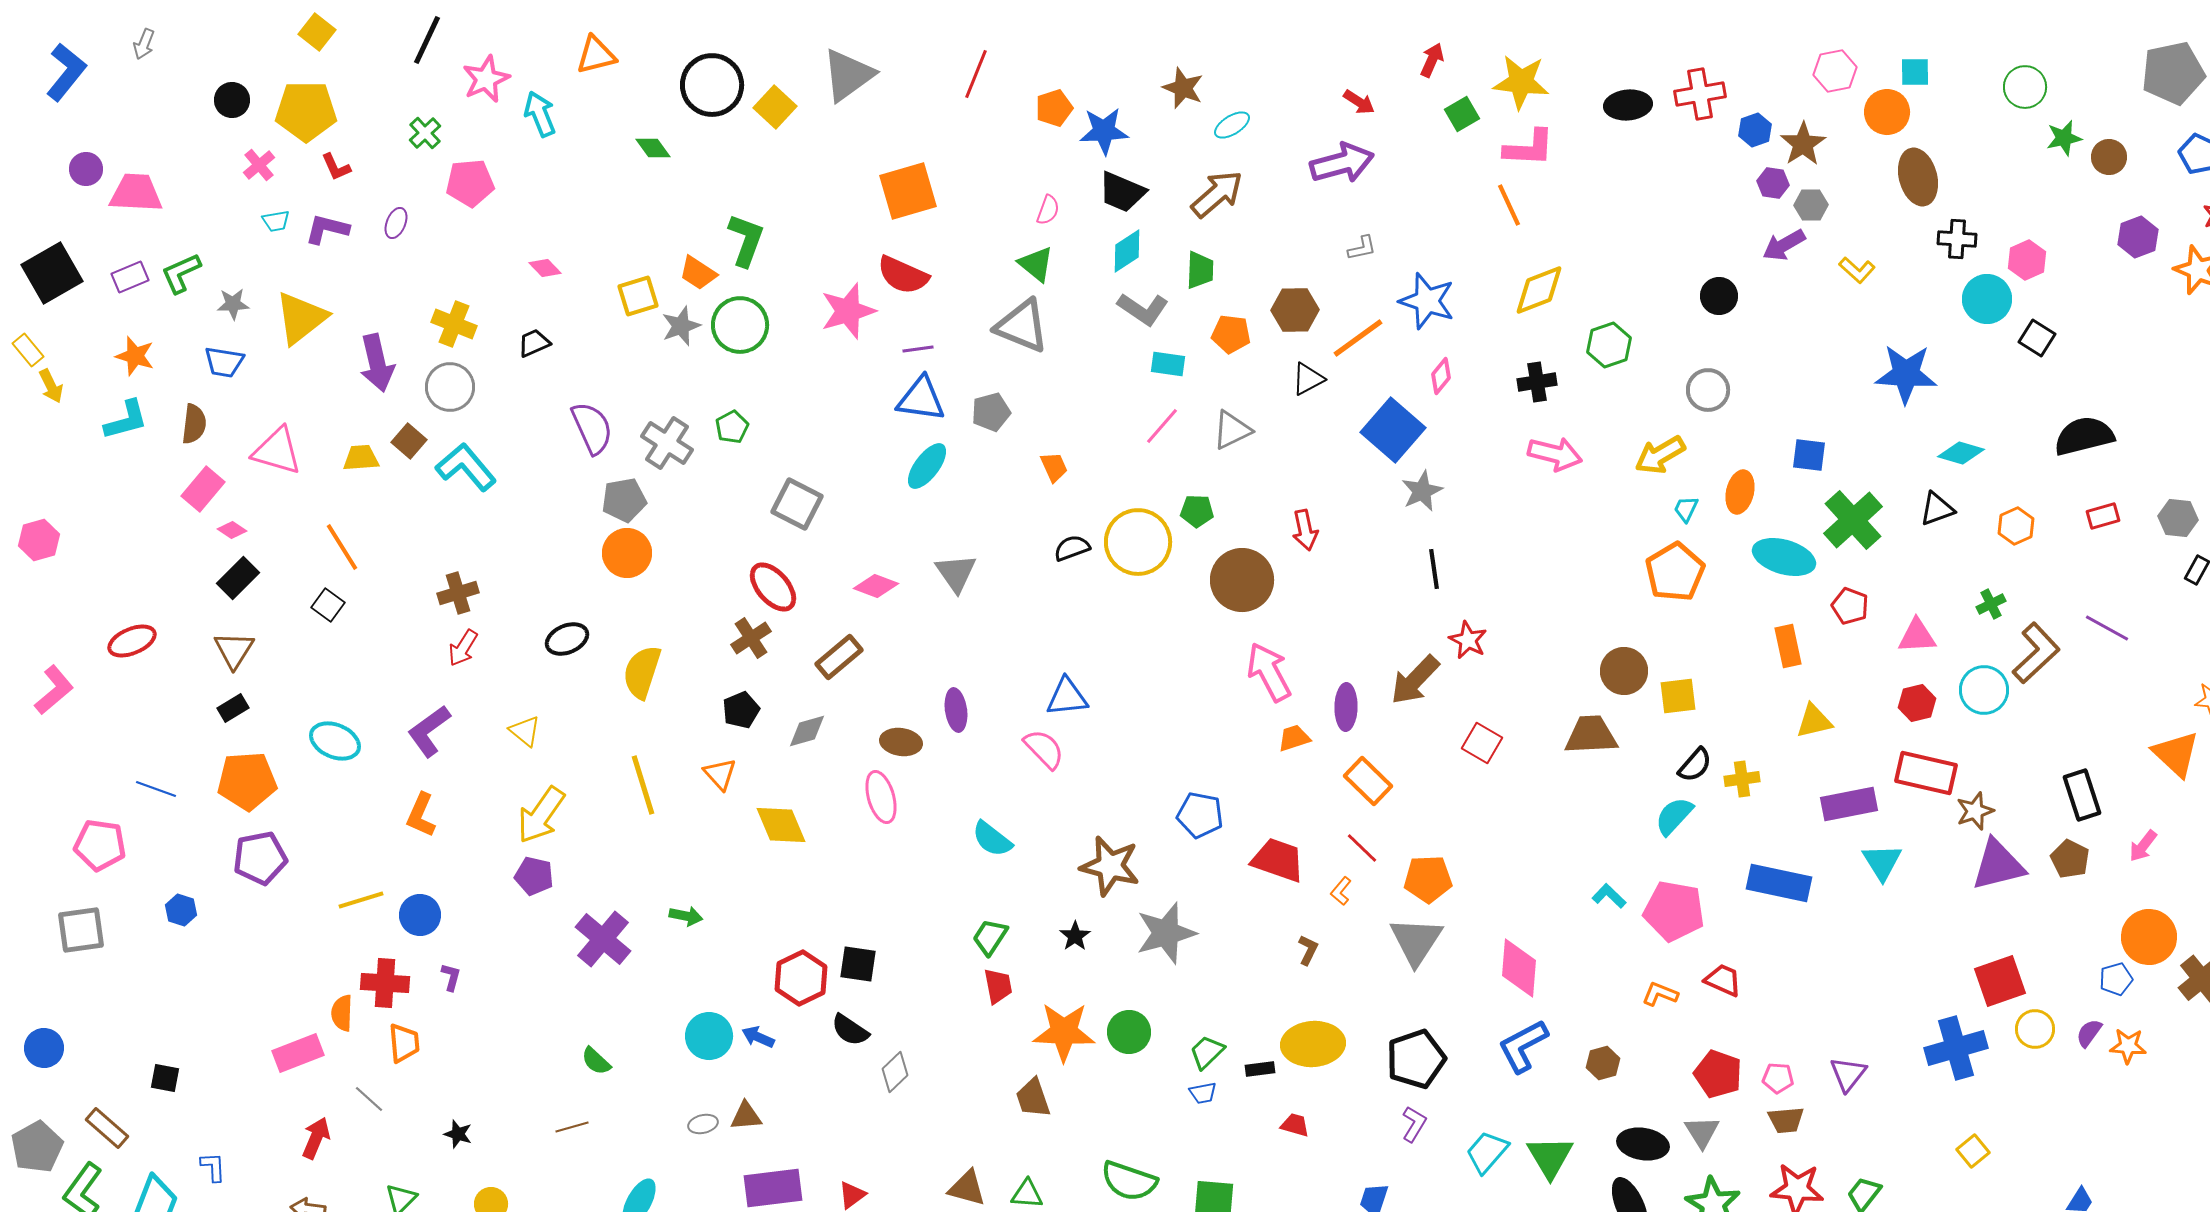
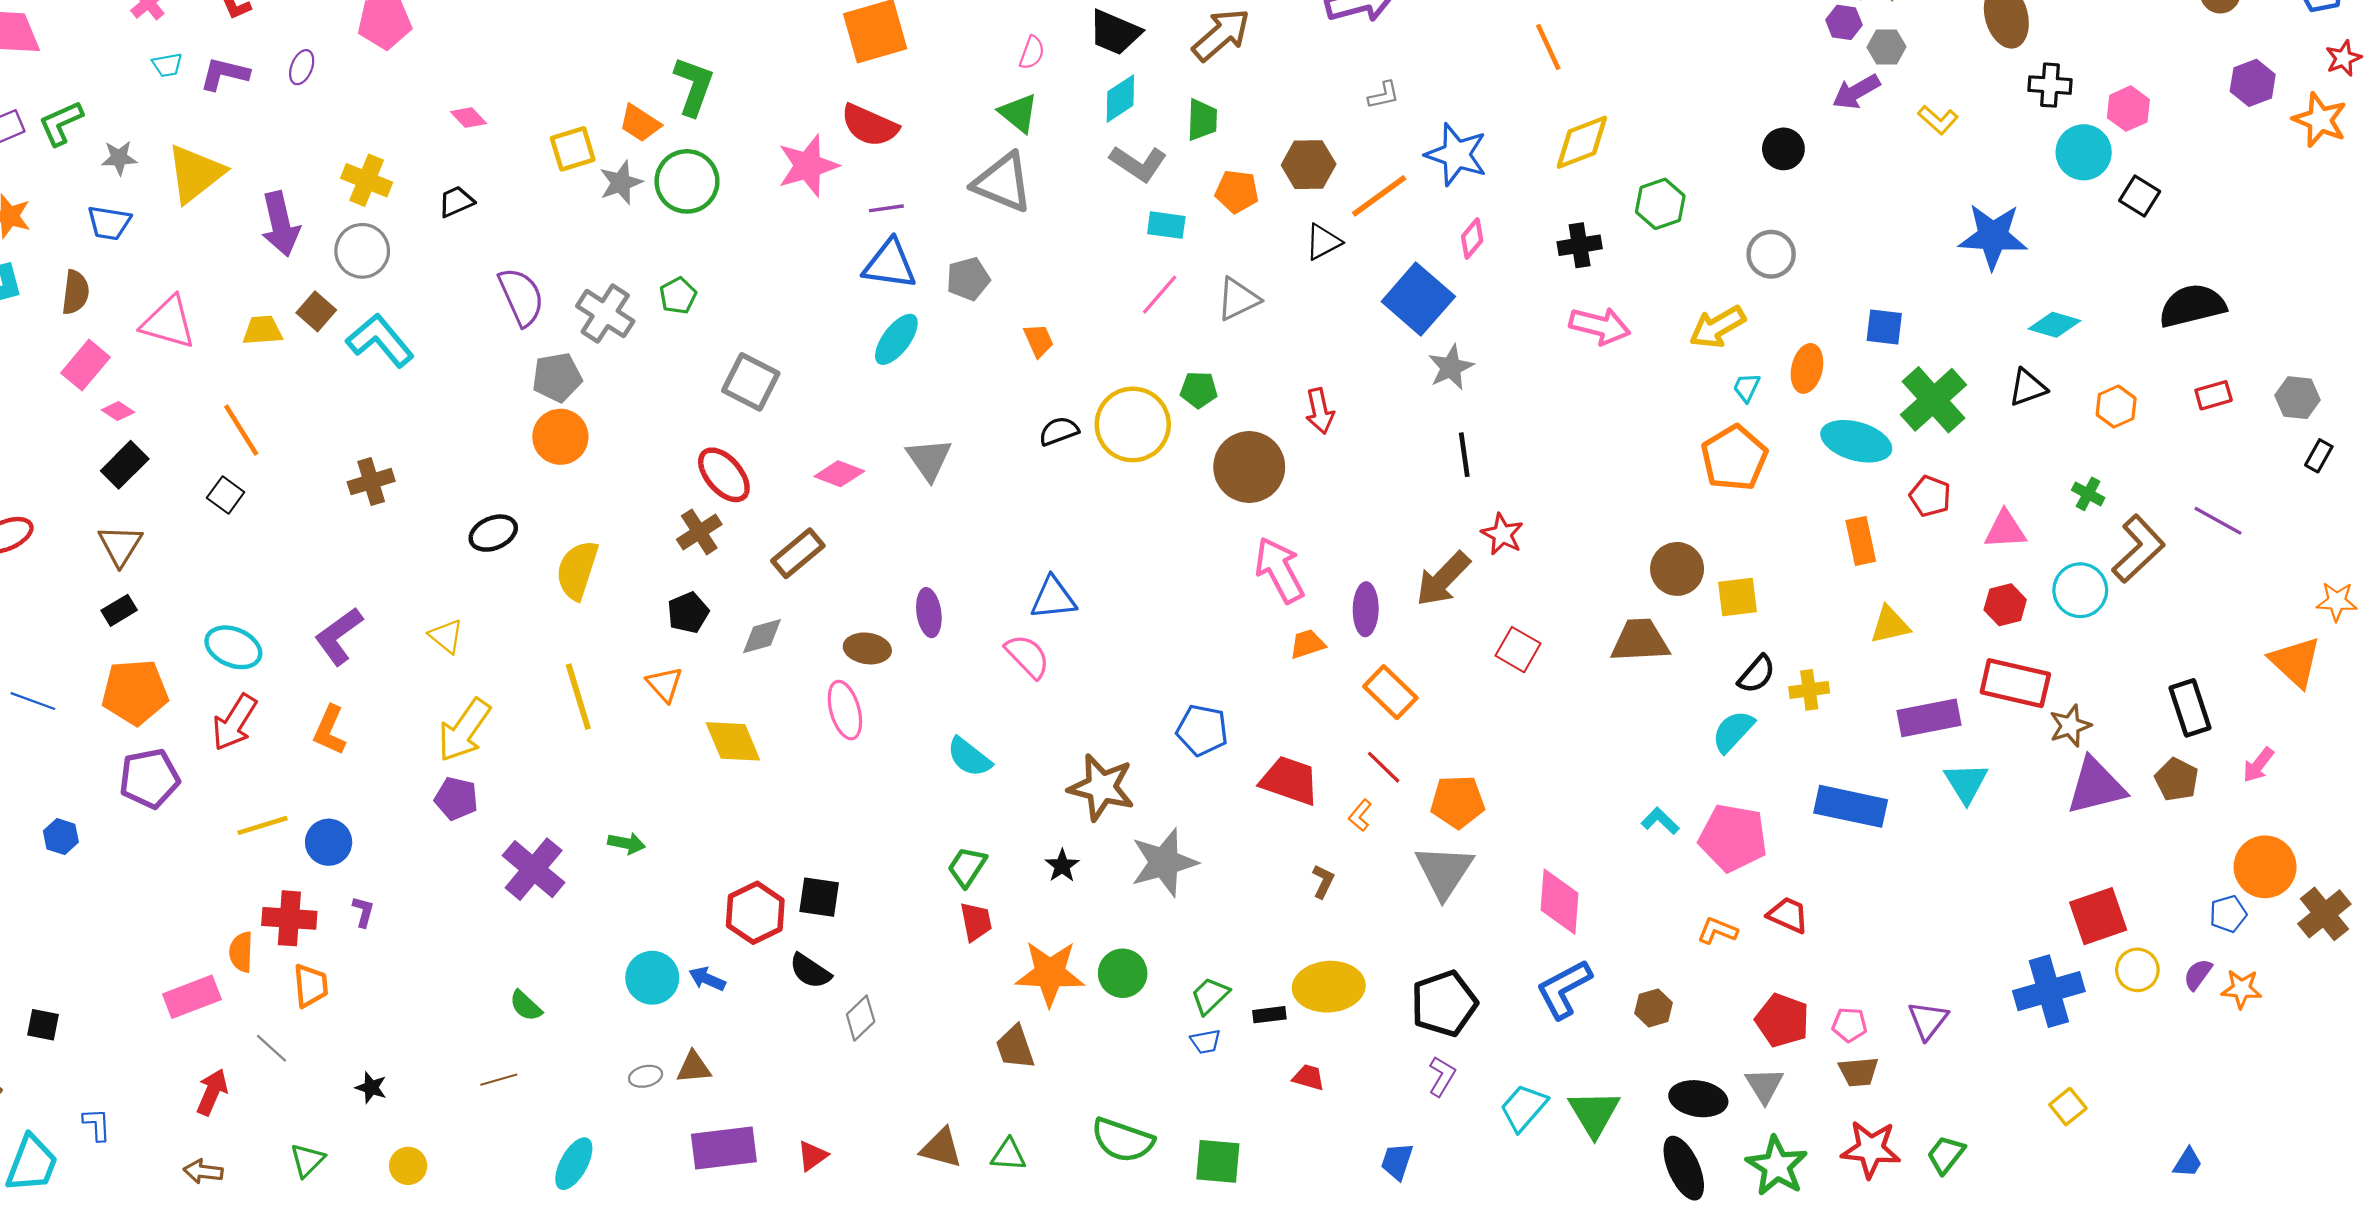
green cross: (1991, 604) -> (2088, 494), turned -36
red arrow: (463, 648) -> (234, 722), moved, size x1.4

